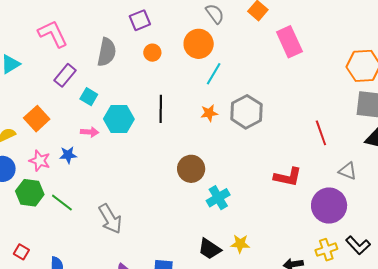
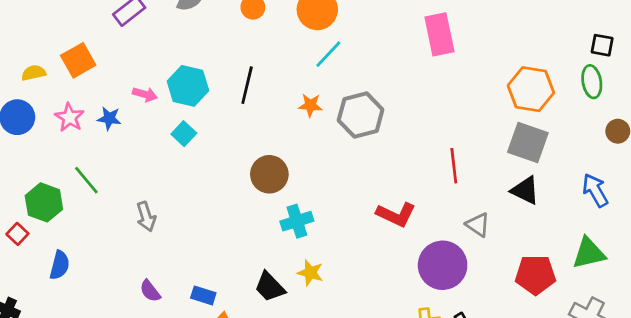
cyan square: (89, 97) -> (184, 134), moved
green hexagon: (30, 193) -> (44, 202), moved
gray arrow: (110, 219) -> (146, 217), size x0.7
yellow star: (240, 244) -> (310, 273), moved

